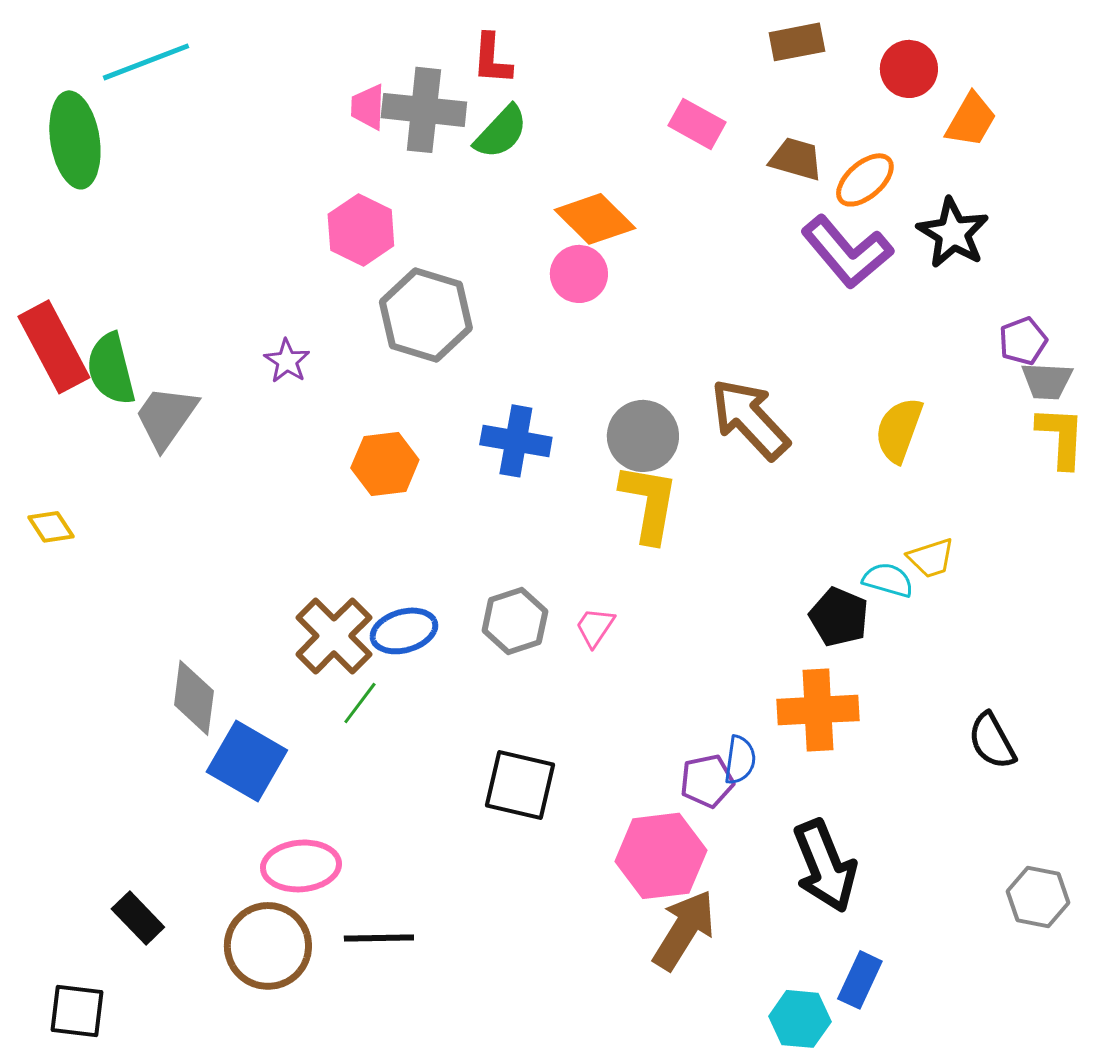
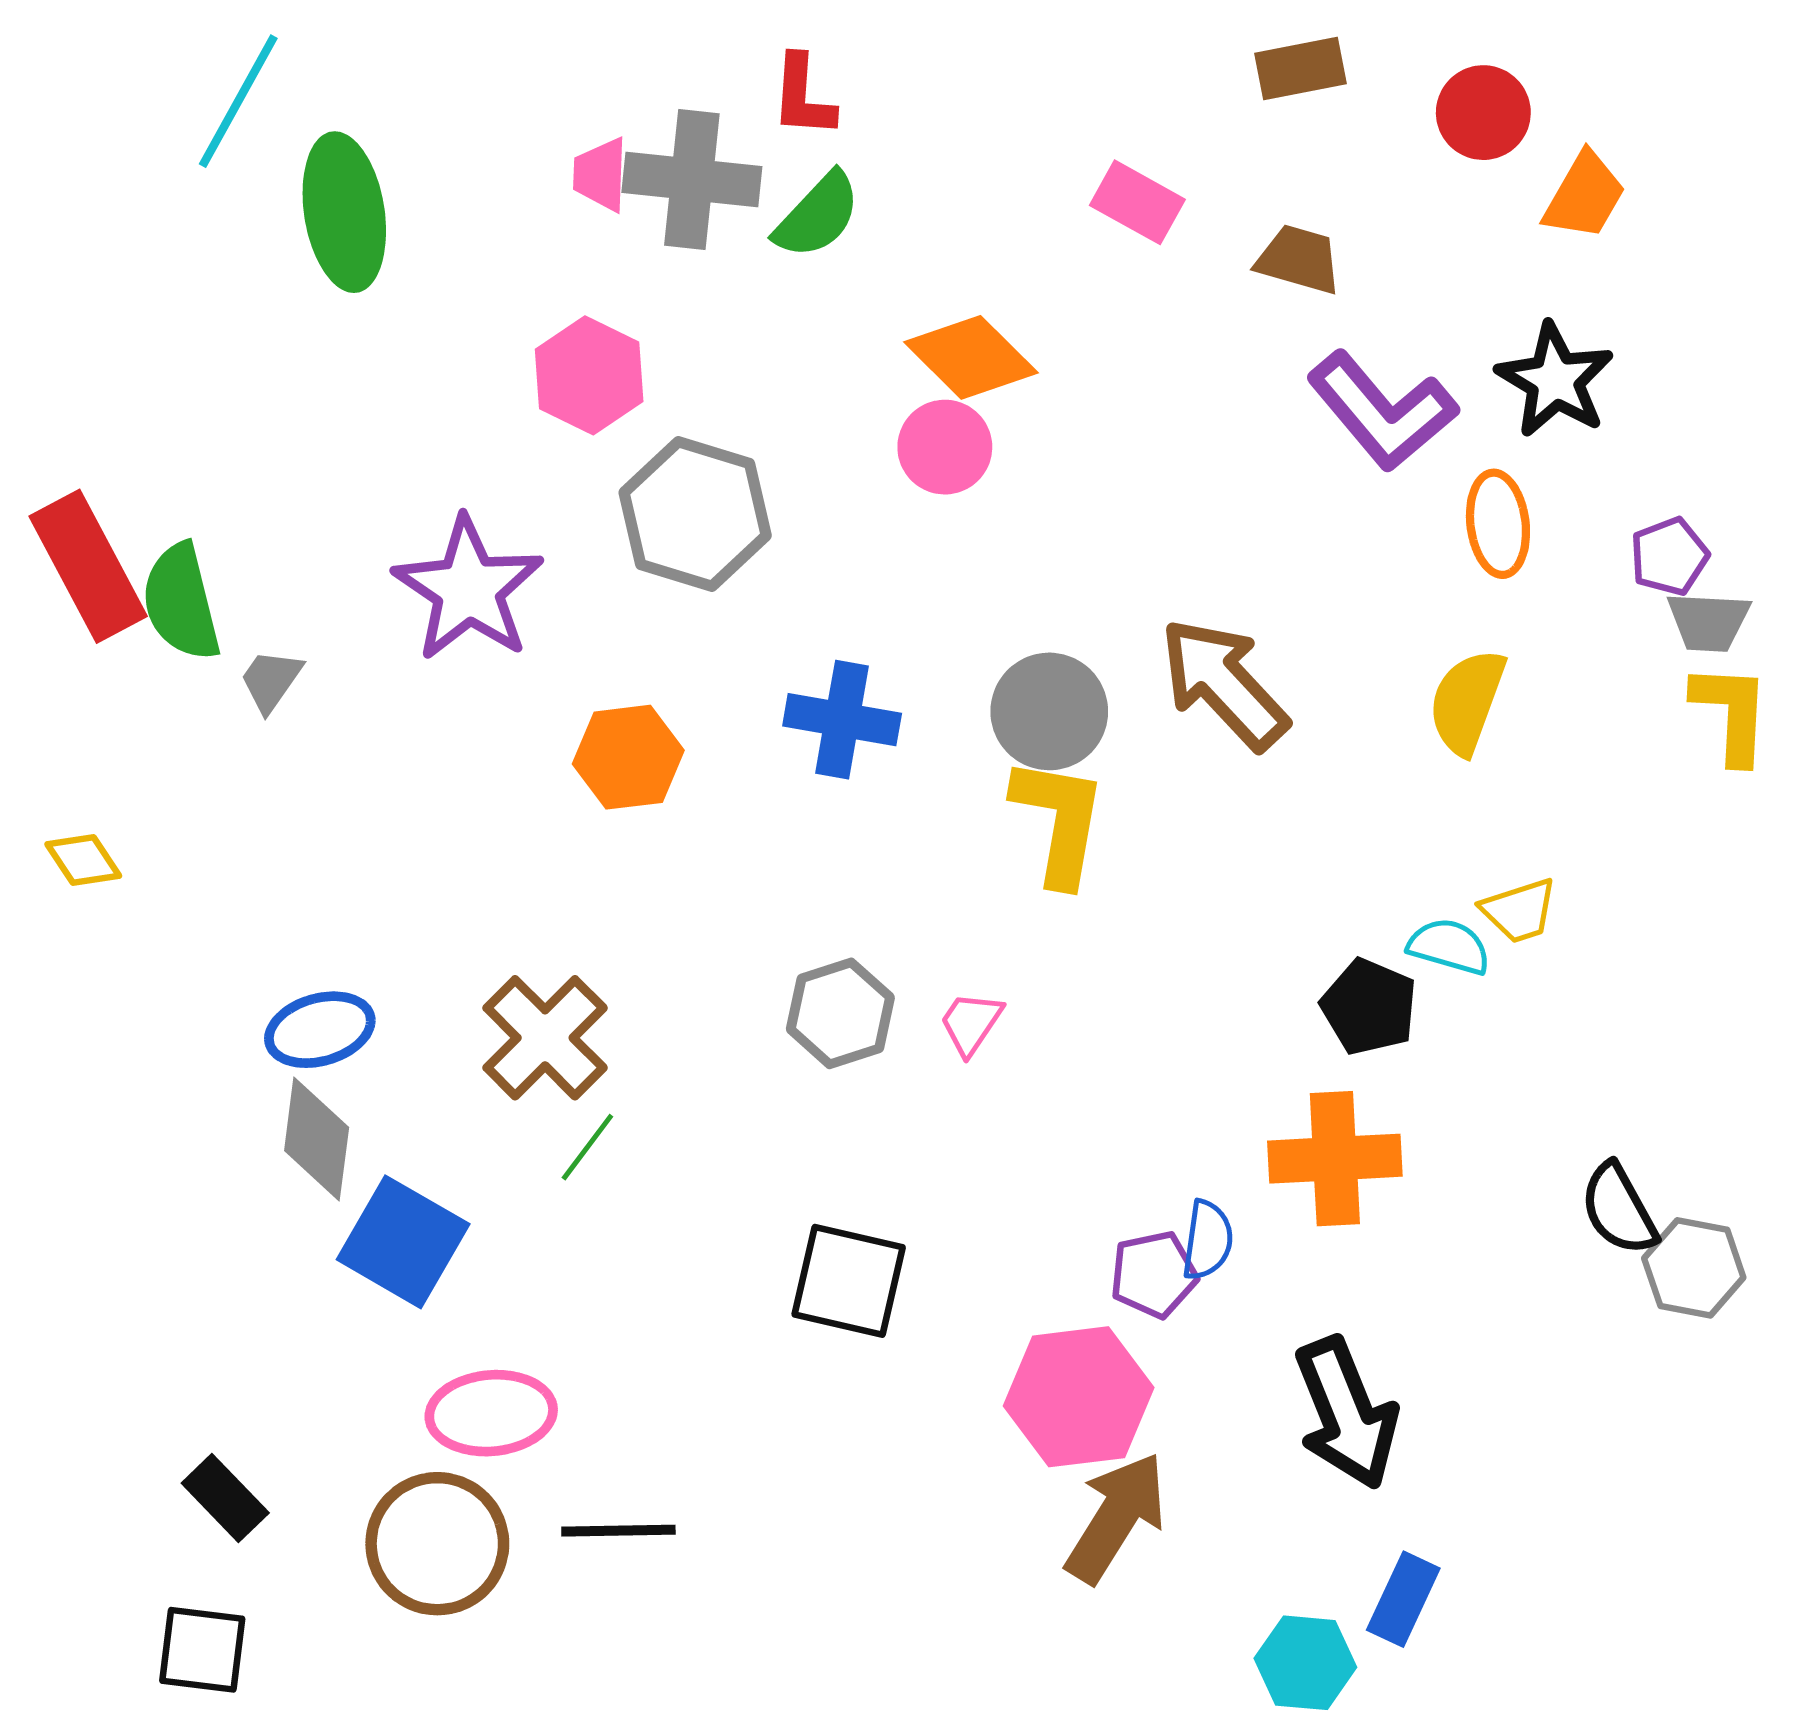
cyan line: (146, 62) -> (238, 101), turned -40
green ellipse: (75, 140) -> (344, 212), moved
orange ellipse: (865, 180) -> (1498, 524), moved, turned -56
purple star: (287, 361) -> (468, 589), size x2.0
gray trapezoid: (166, 417) -> (271, 680), size x0.6
blue ellipse: (404, 631) -> (320, 1030), moved
gray hexagon: (1038, 897) -> (1694, 1268), moved
black square: (77, 1011) -> (202, 1650), moved

